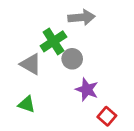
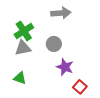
green cross: (53, 41) -> (24, 31), moved
gray triangle: (31, 64) -> (23, 48), turned -42

